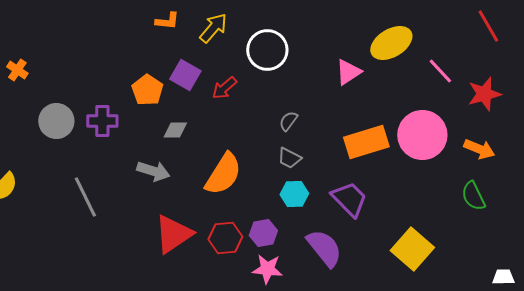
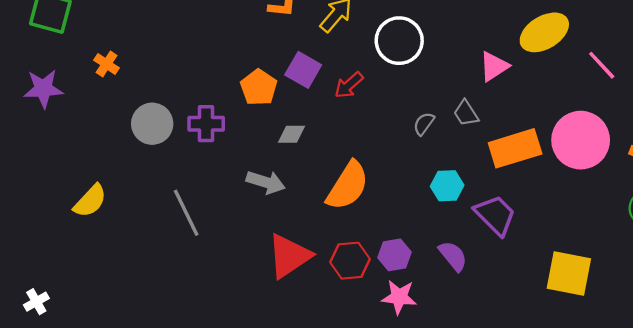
gray trapezoid: (289, 158) -> (466, 113), moved, turned 30
cyan hexagon: (294, 194) -> (447, 186), moved
purple semicircle: (324, 248) -> (453, 256), moved, size x0.7
yellow square: (412, 249) -> (569, 274), turned -30

